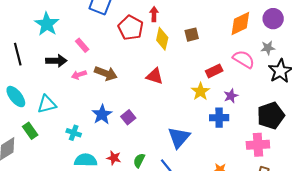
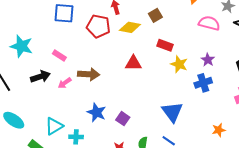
yellow diamond: (162, 39) -> (130, 27), turned -75
red rectangle: (214, 71) -> (165, 45), moved, turned 63
cyan triangle: (47, 104) -> (54, 126), moved
purple square: (128, 117) -> (123, 119), moved

